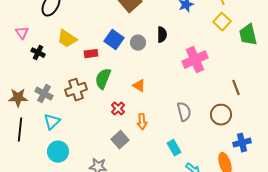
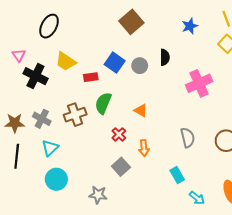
black cross: (38, 53) -> (35, 76), size x1.6

